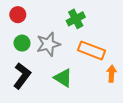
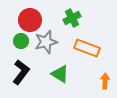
red circle: (18, 15) -> (30, 20), moved, size x1.5
orange arrow: (112, 74) -> (105, 81), moved

